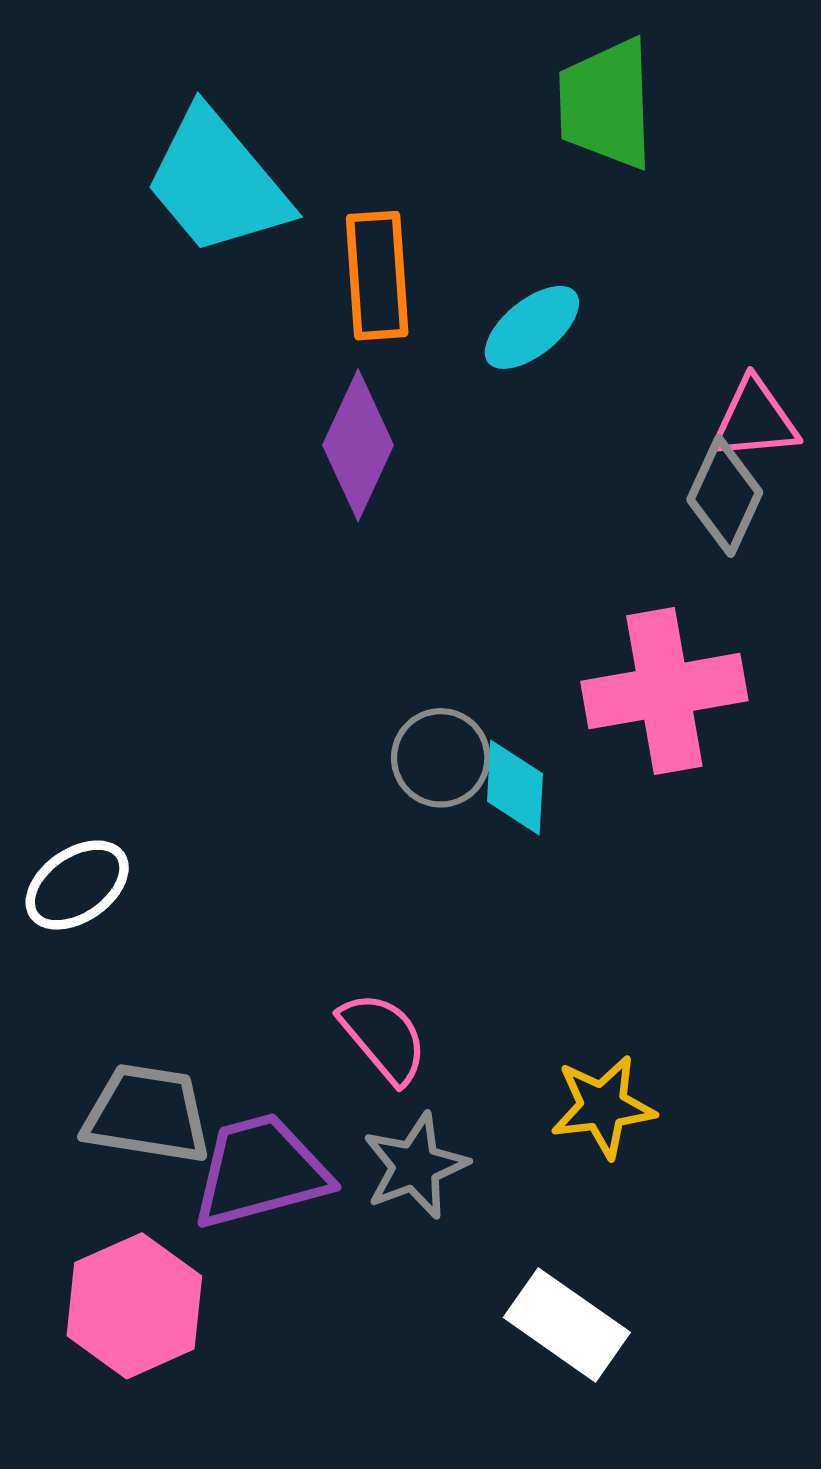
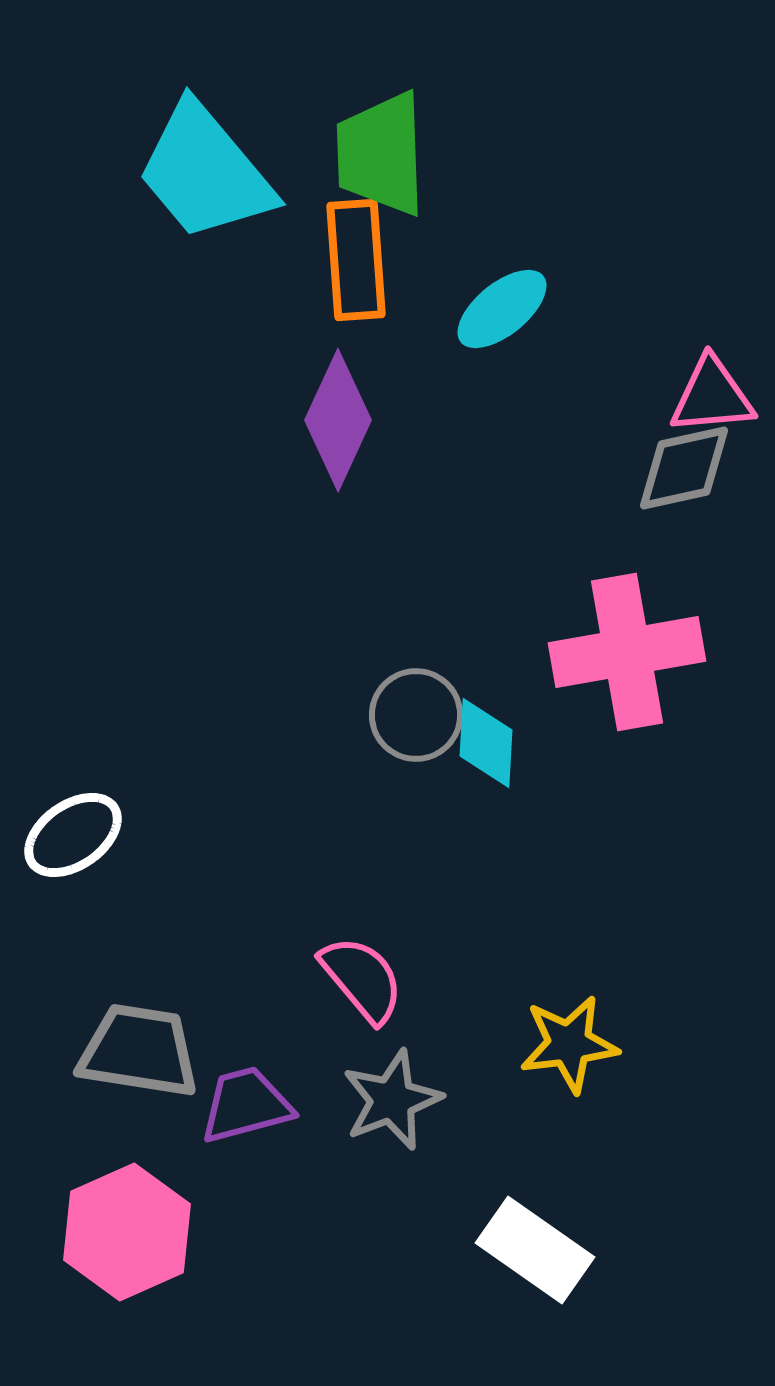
green trapezoid: (606, 104) -> (381, 154), moved
gray diamond: (725, 496) -> (684, 468), turned 53
purple trapezoid: (261, 1171) -> (246, 1105), size x0.7

